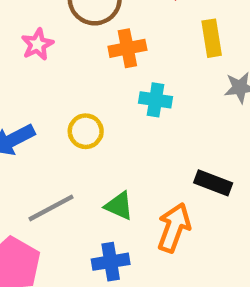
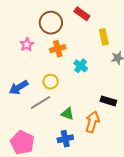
orange cross: (127, 48) -> (58, 49), moved
cyan cross: (156, 100) -> (81, 66), turned 32
gray line: (51, 208) -> (40, 103), moved

